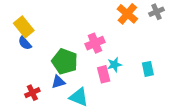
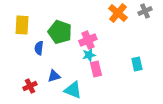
yellow rectangle: (24, 27) -> (22, 25), turned 42
blue semicircle: (25, 43) -> (39, 48), moved, turned 48
green pentagon: (65, 61) -> (60, 32), moved
cyan star: (114, 65) -> (89, 55), moved

